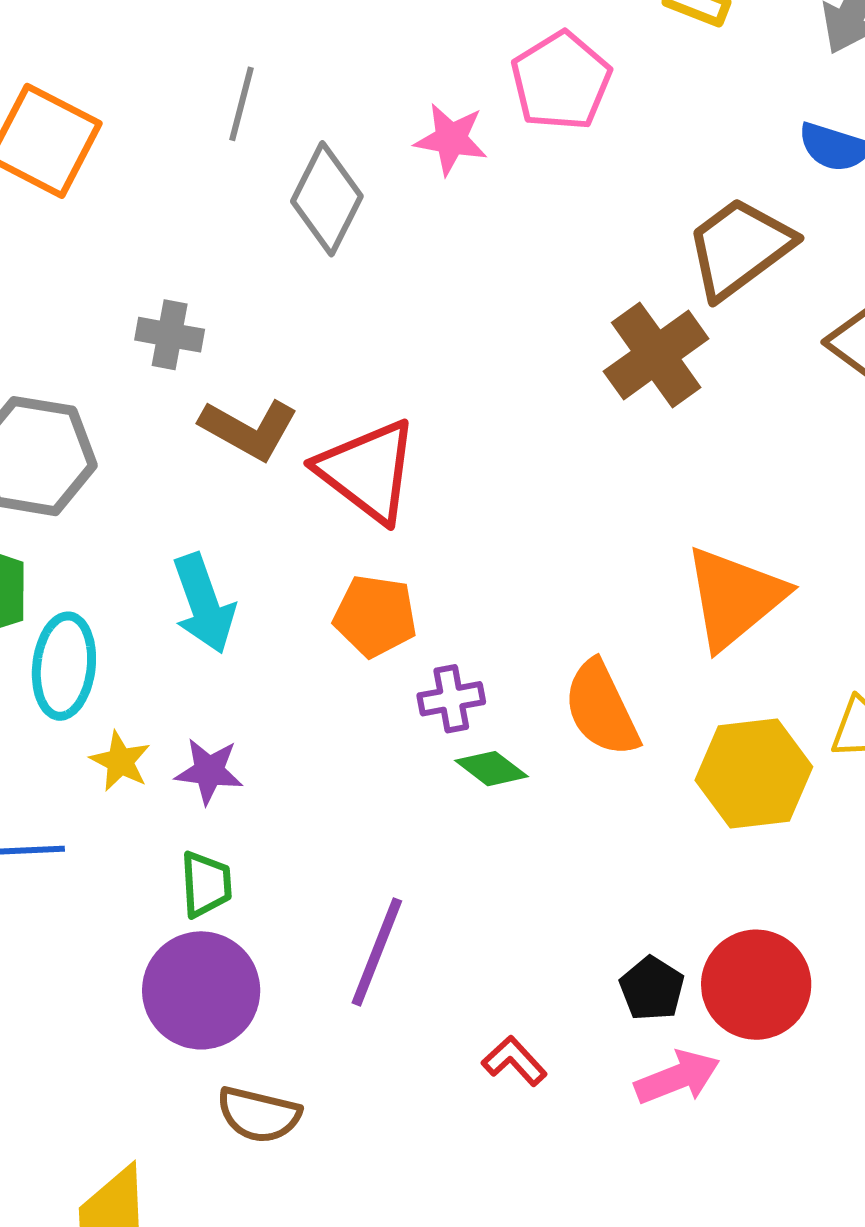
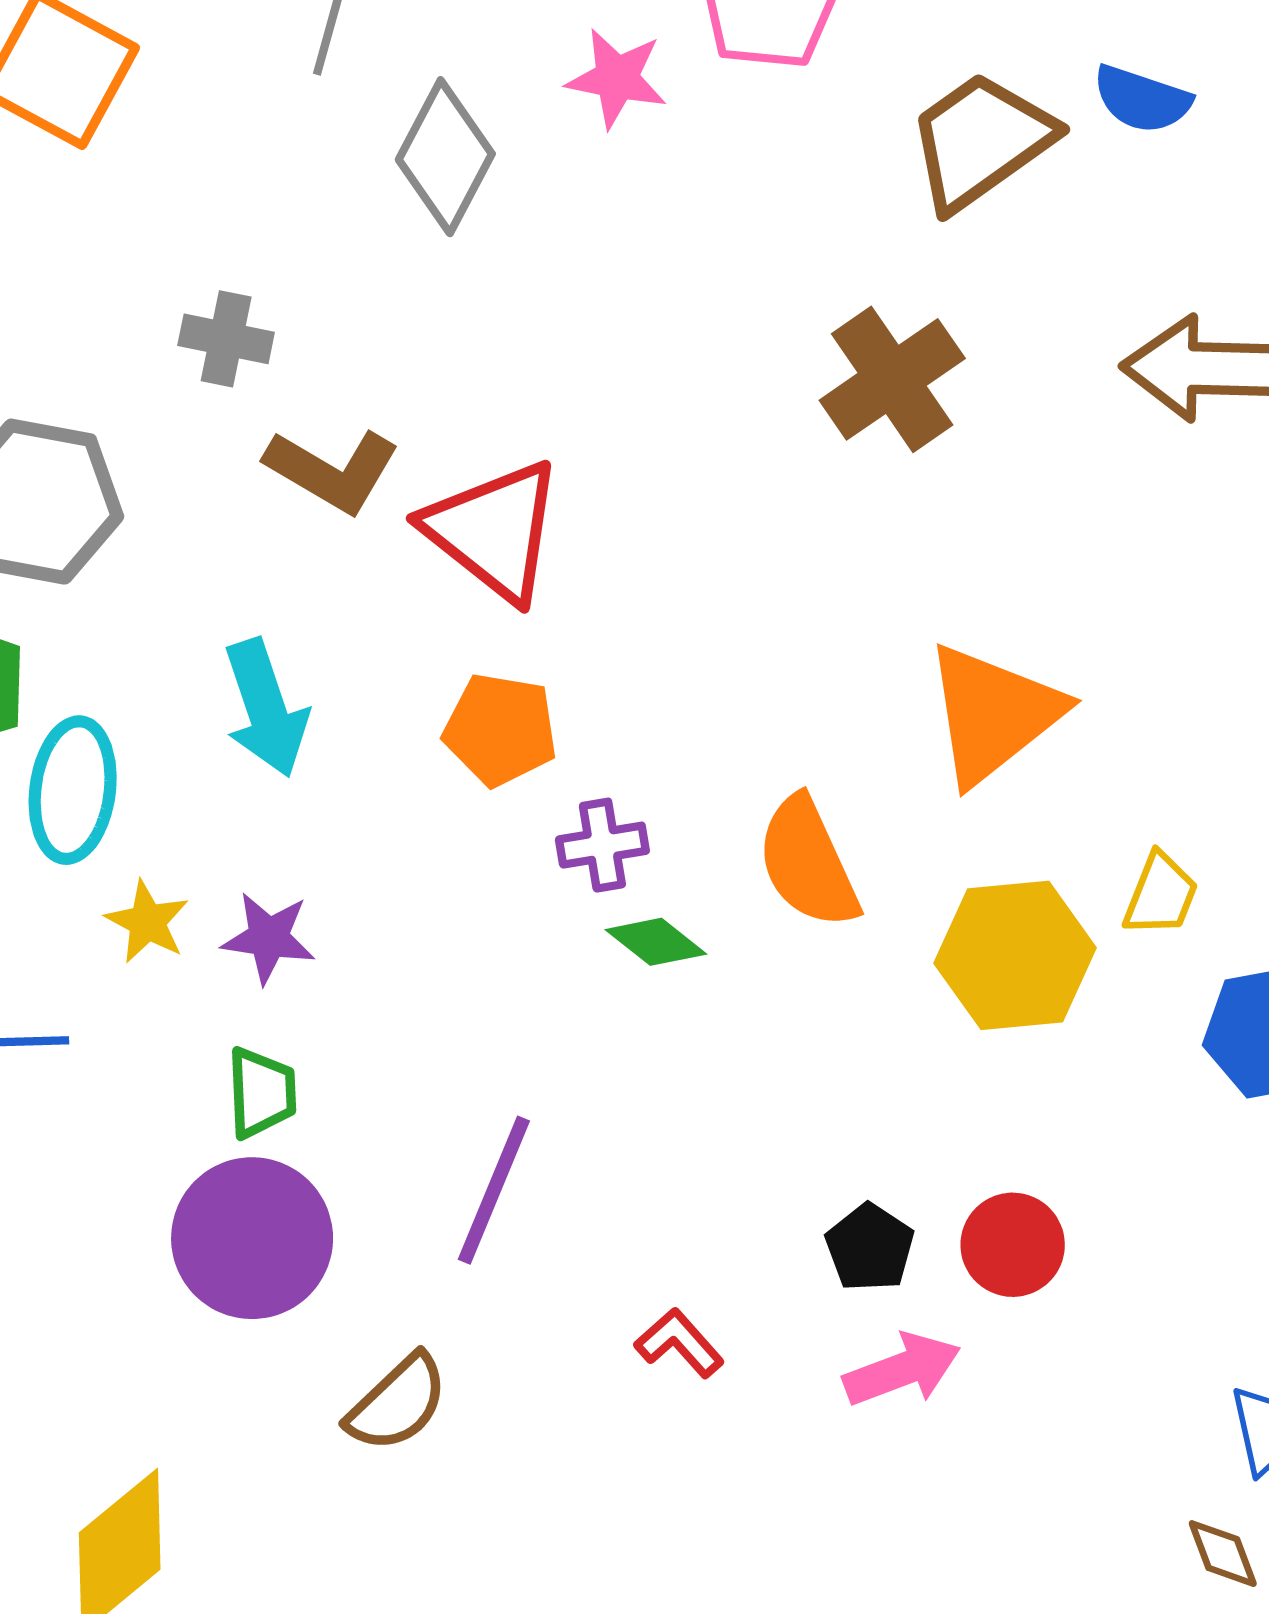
brown trapezoid: (739, 248) -> (981, 141), moved
red circle: (756, 985) -> (1013, 1245), size x0.7
brown semicircle: (259, 1115) -> (397, 1403), moved, turned -58

